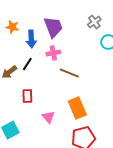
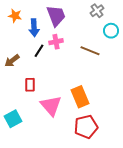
black line: (27, 64) -> (39, 51), moved
brown line: (69, 73) -> (90, 51), moved
pink triangle: (48, 117) -> (51, 106), size x1.6

